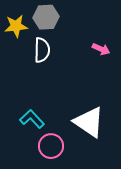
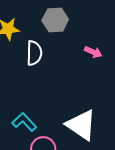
gray hexagon: (46, 17) -> (55, 20), moved

